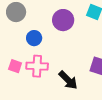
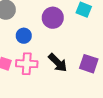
black arrow: (68, 80) -> (58, 63), moved

